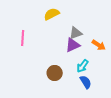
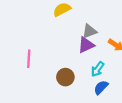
pink line: (23, 38) -> (29, 59), moved
blue semicircle: (86, 82) -> (101, 87), turned -104

